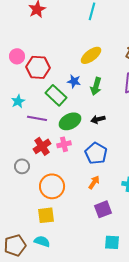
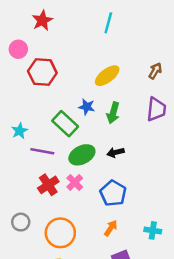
pink circle: (17, 56) -> (18, 49), moved
red hexagon: (38, 67) -> (42, 72), moved
pink cross: (64, 144) -> (75, 182), turned -32
gray circle: (22, 166) -> (21, 222), moved

